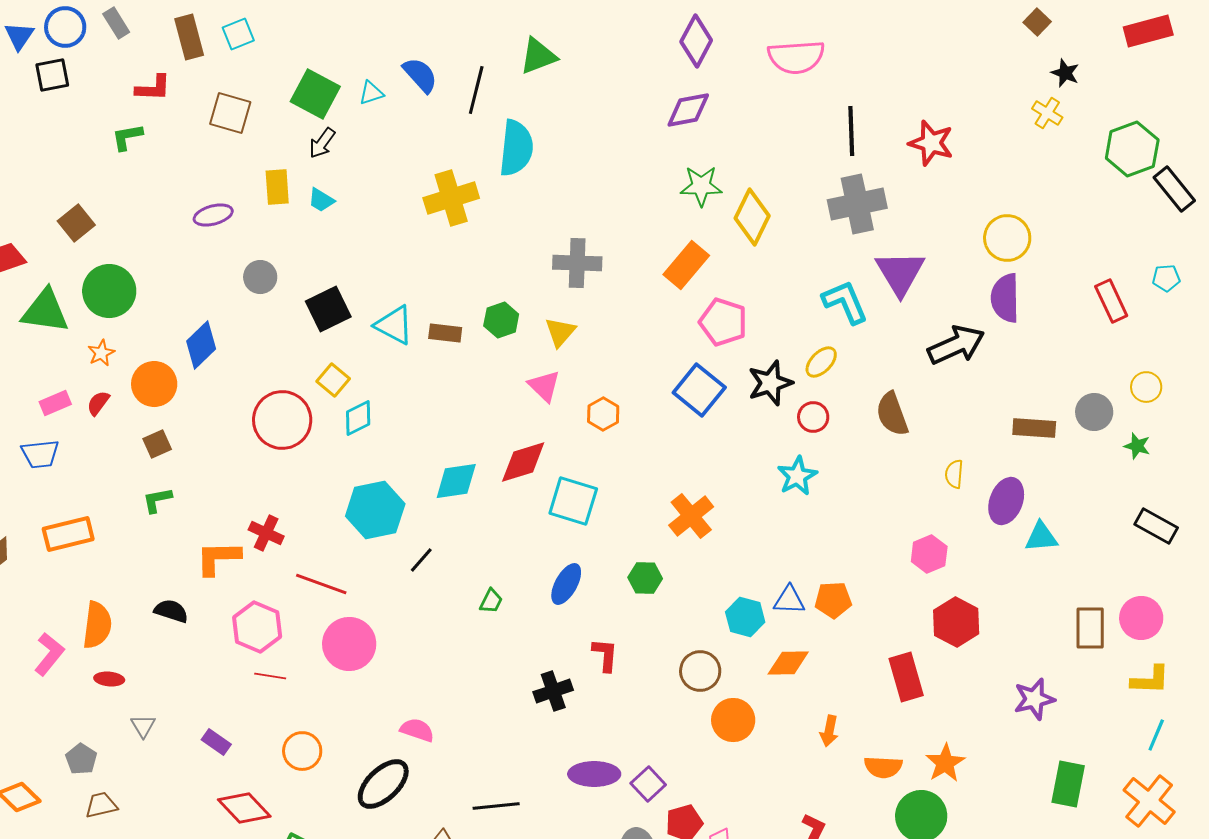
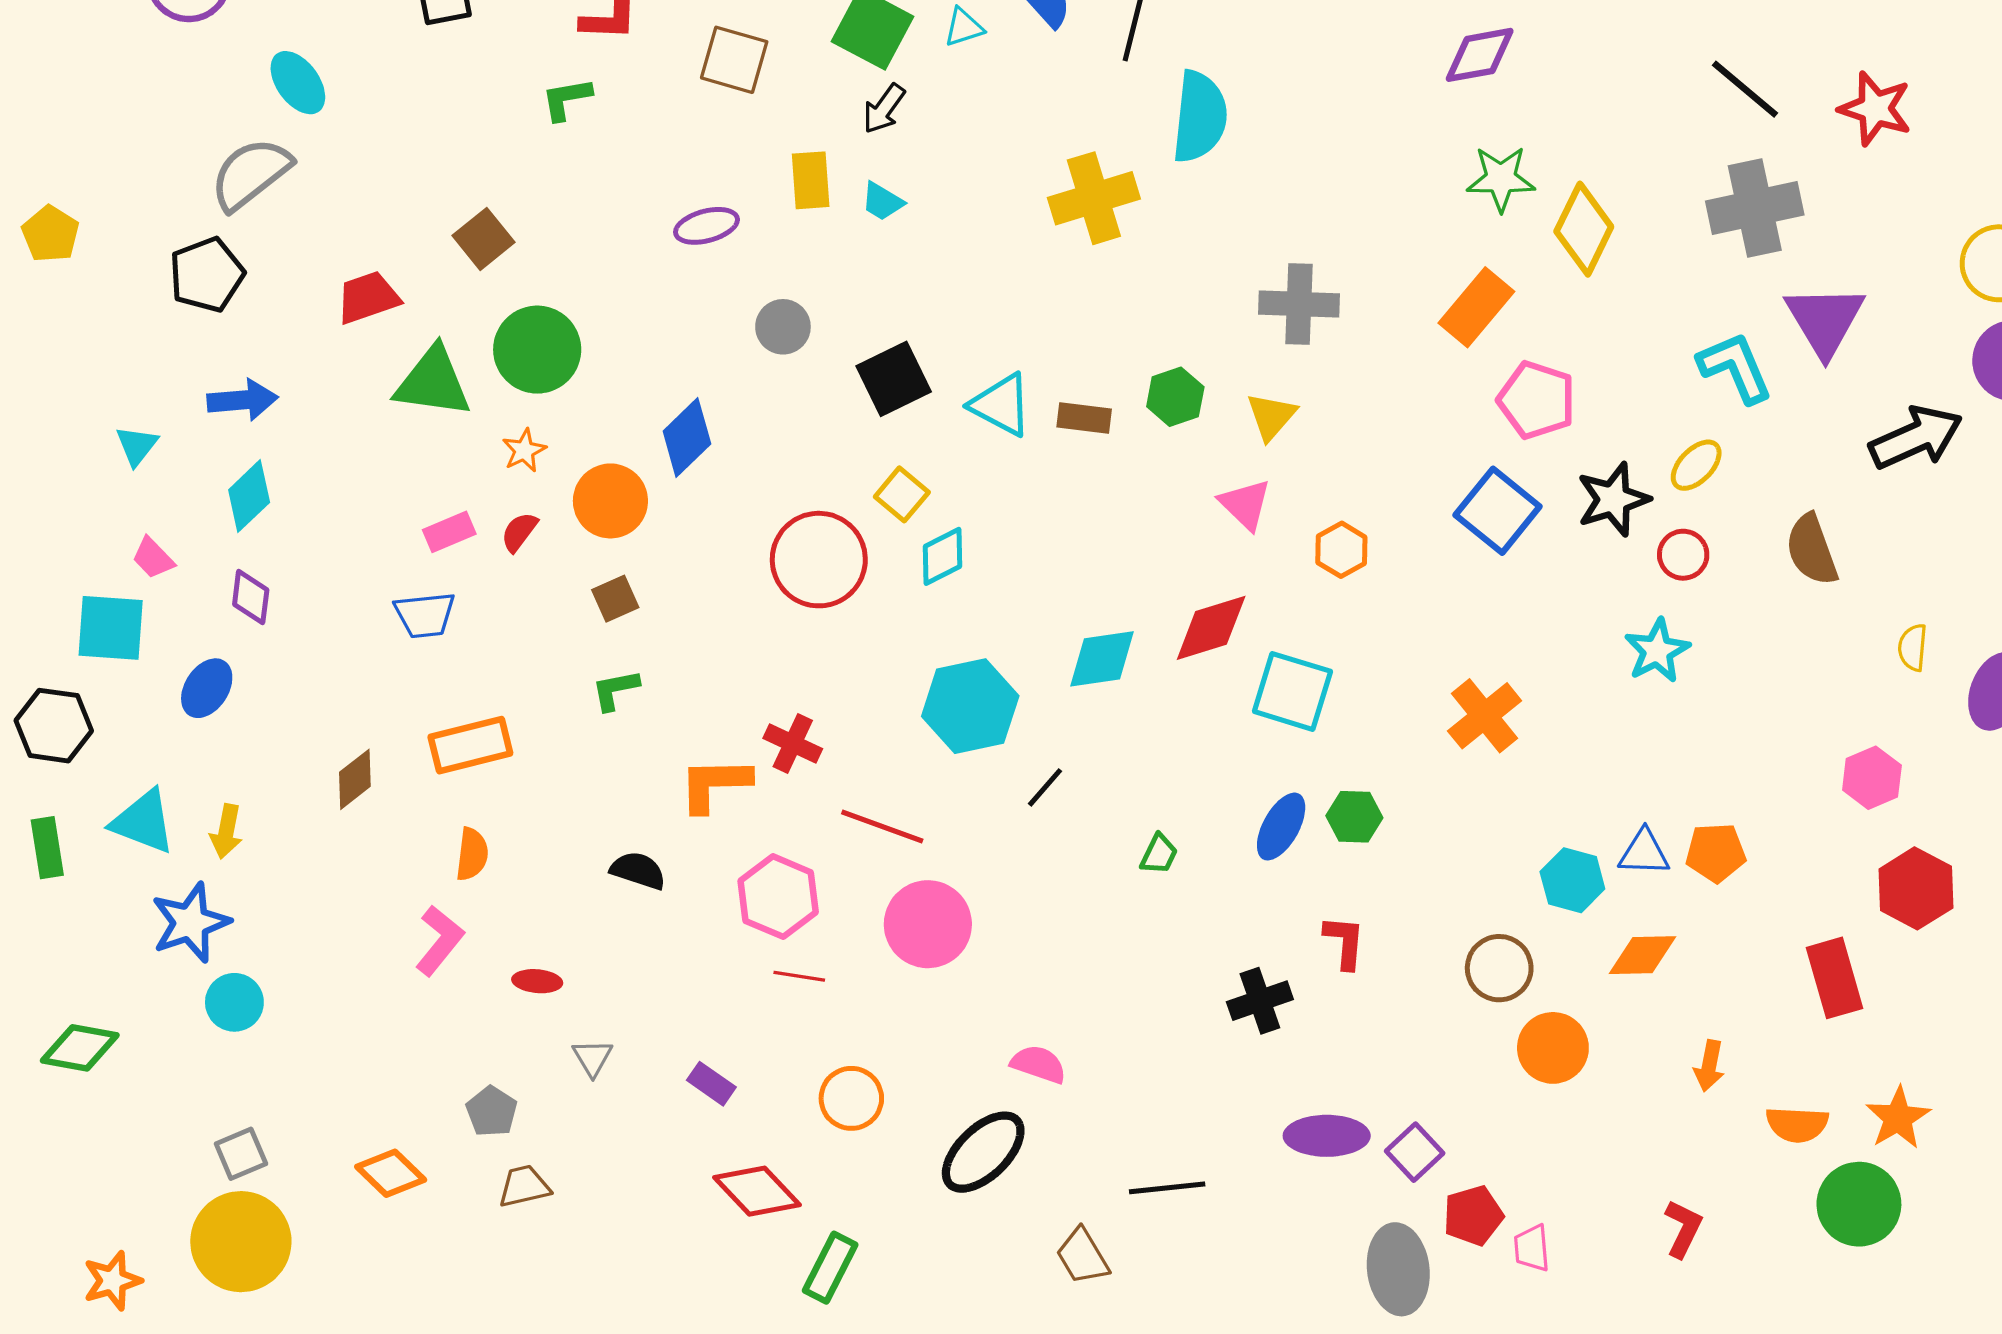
black line: (851, 131) -> (1745, 89), turned -48
green hexagon: (645, 578) -> (1354, 817), moved
orange semicircle: (97, 625) -> (472, 854), moved, size x0.7

